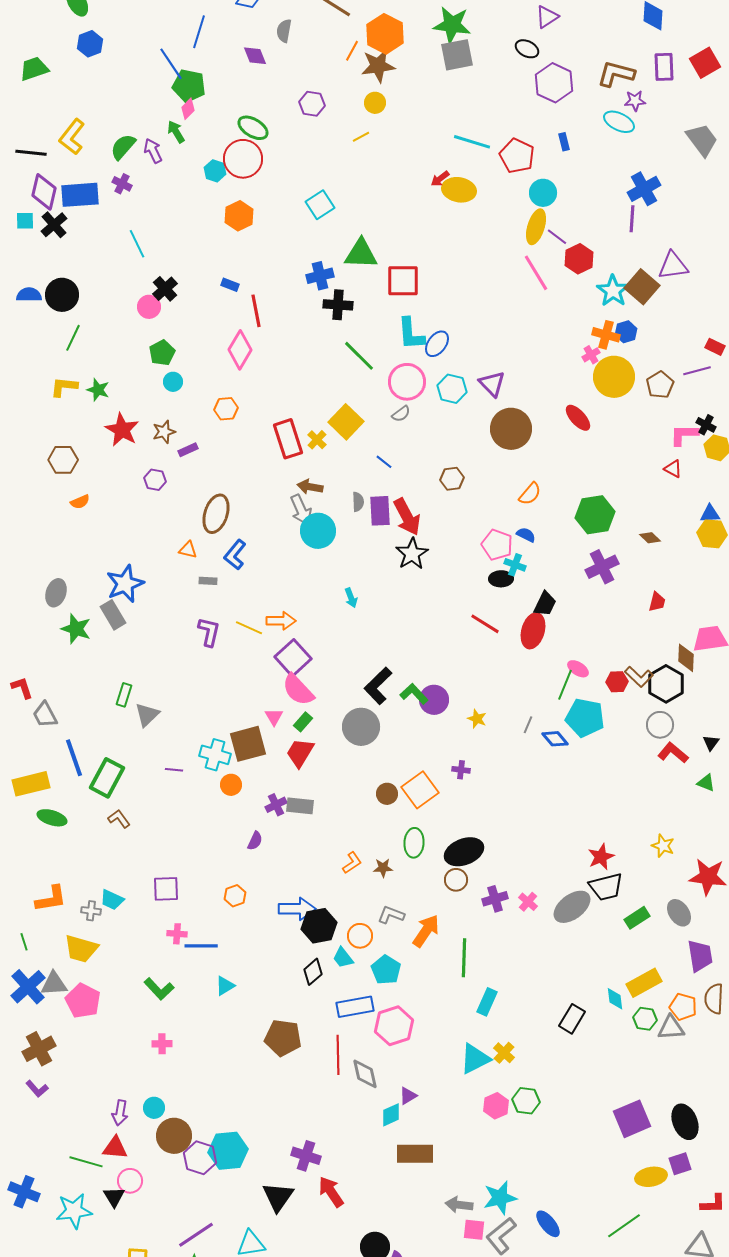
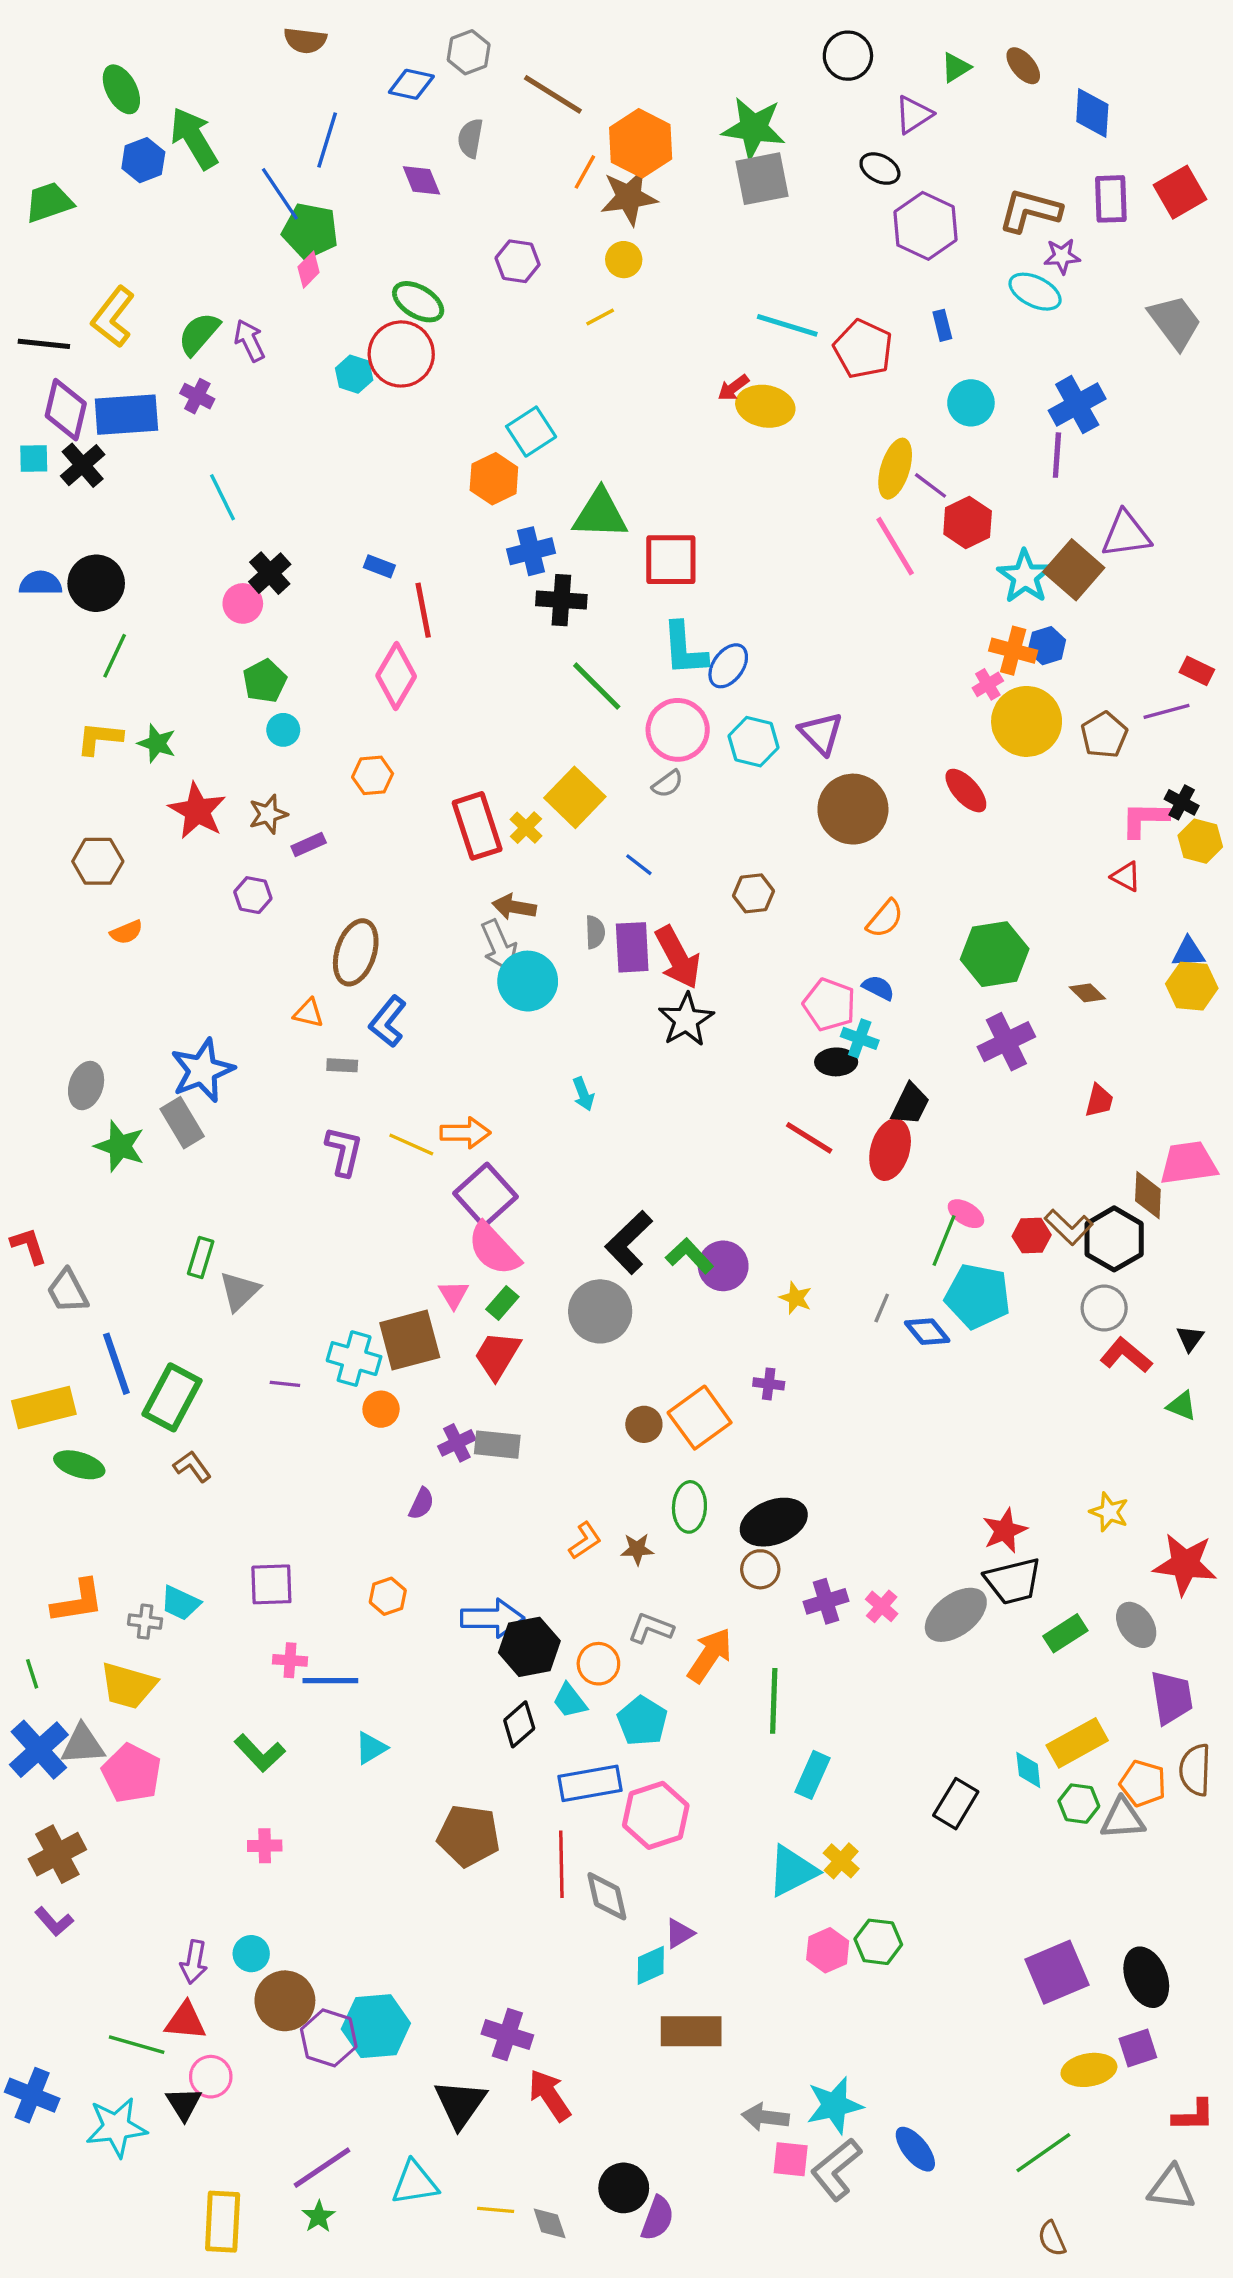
green arrow: (176, 132) -> (194, 138), moved, size x1.6
cyan circle: (543, 193) -> (971, 403), moved
orange hexagon: (239, 216) -> (494, 479), moved

